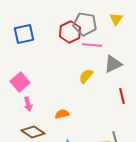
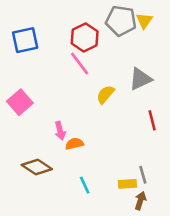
gray pentagon: (85, 24) -> (121, 21), moved
pink line: (92, 45) -> (80, 63), moved, turned 48
pink arrow: (28, 104) -> (60, 131), moved

